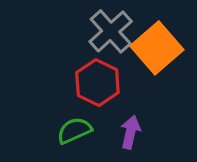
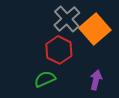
purple arrow: (130, 132) -> (96, 80), moved

